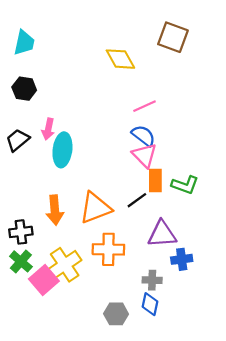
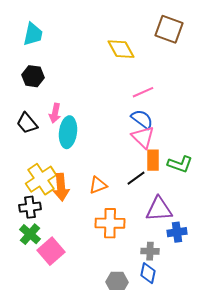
black trapezoid: (18, 140) -> (27, 123), turned -90
orange triangle: (95, 208) -> (98, 185), size x0.6
yellow cross: (65, 265) -> (41, 179), moved

